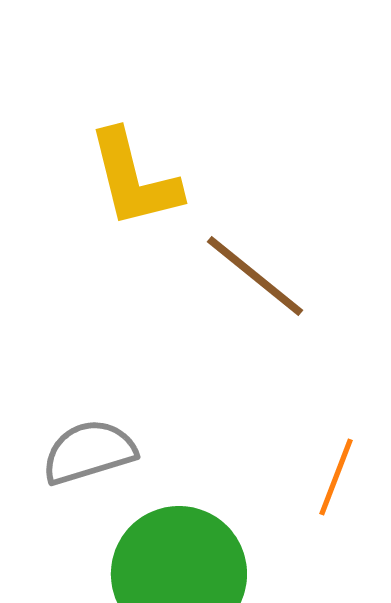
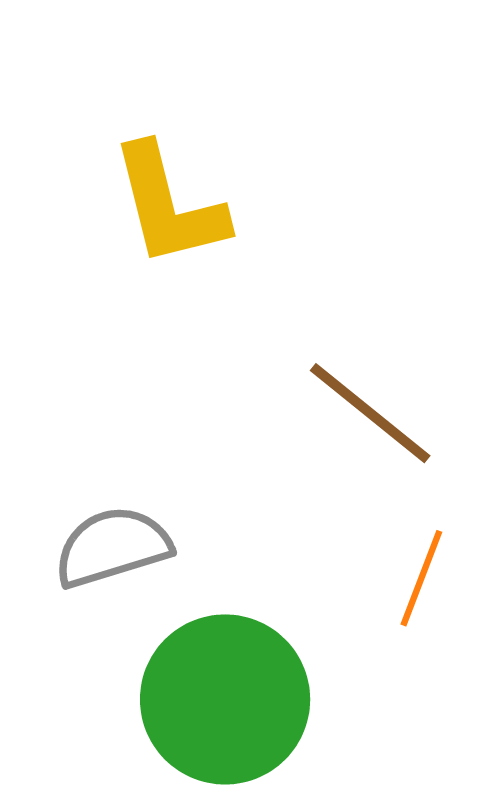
brown line: (255, 276) -> (370, 413), moved

